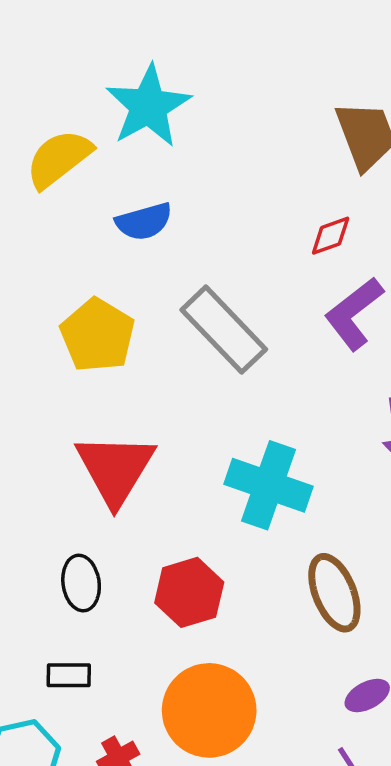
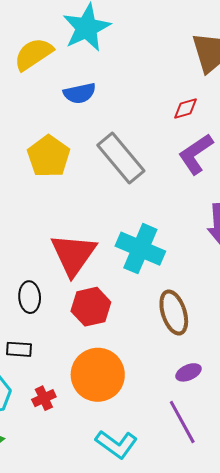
red triangle: (115, 469) -> (73, 254), moved

